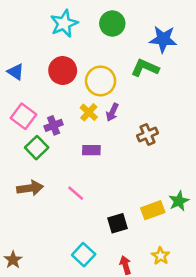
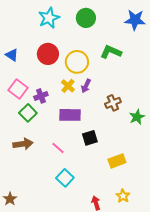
blue star: (163, 39) -> (135, 20), moved
purple rectangle: (91, 150) -> (70, 115), size x1.5
green star: (179, 201) -> (137, 117), moved
black square: (118, 223) -> (90, 138), moved
cyan square: (84, 255) -> (65, 178), moved

